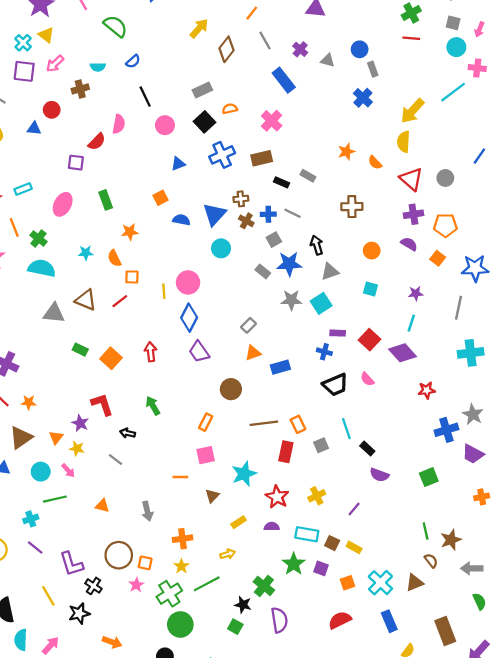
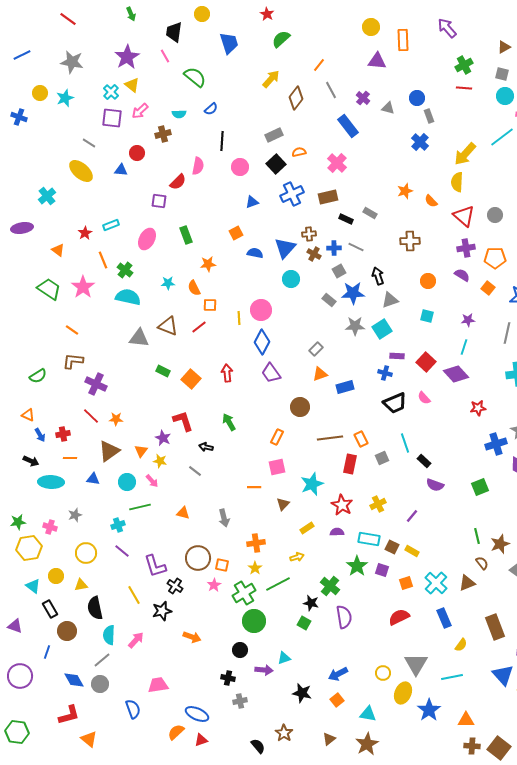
black line: (145, 97) -> (222, 141), turned 30

